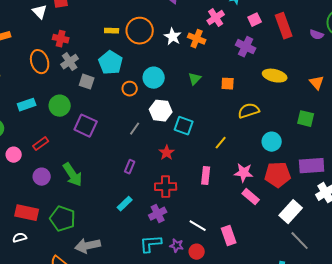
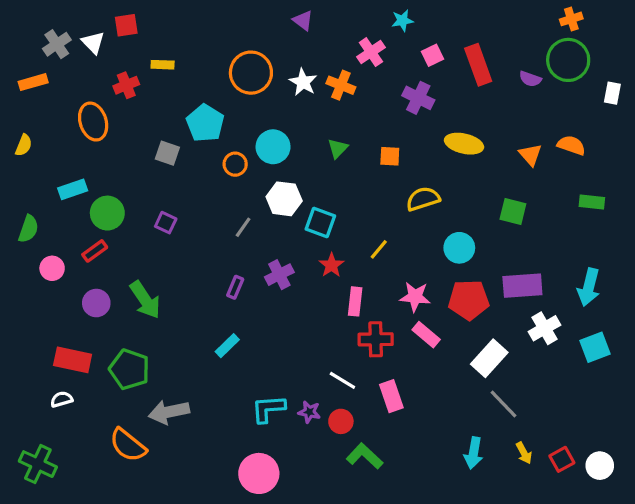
yellow rectangle: (112, 31) -> (163, 65), moved
red cross: (61, 39) -> (126, 85), turned -35
gray cross: (70, 62) -> (57, 44), moved
green circle: (60, 106) -> (107, 213), moved
purple square: (86, 126) -> (166, 223), size x0.6
red star: (167, 153) -> (331, 265), moved
red cross: (166, 187) -> (376, 339), moved
purple cross: (158, 214) -> (279, 275), moved

